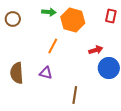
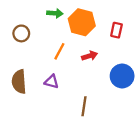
red rectangle: (111, 16) -> (116, 30), moved
brown circle: (13, 19) -> (21, 33), moved
red arrow: (96, 50) -> (90, 56), moved

